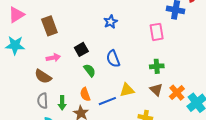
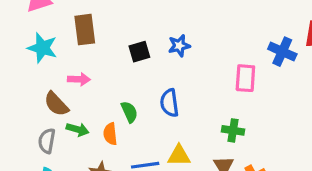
cyan star: (15, 45) -> (42, 48), moved
black square: (81, 49) -> (139, 52), moved
orange semicircle: (85, 94) -> (110, 134), moved
green arrow: (62, 103) -> (78, 129), moved, turned -88

